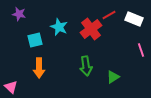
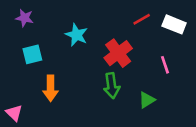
red cross: (91, 29) -> (118, 53), moved
cyan square: (35, 40) -> (32, 54), moved
pink line: (141, 50) -> (165, 65), moved

